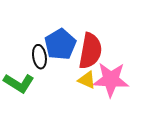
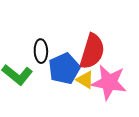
blue pentagon: (60, 44) -> (64, 69), moved

